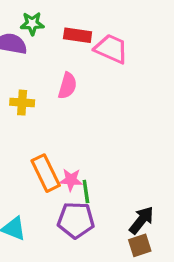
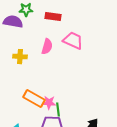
pink trapezoid: (111, 49) -> (73, 41), moved
orange rectangle: (46, 173) -> (34, 99), turned -35

